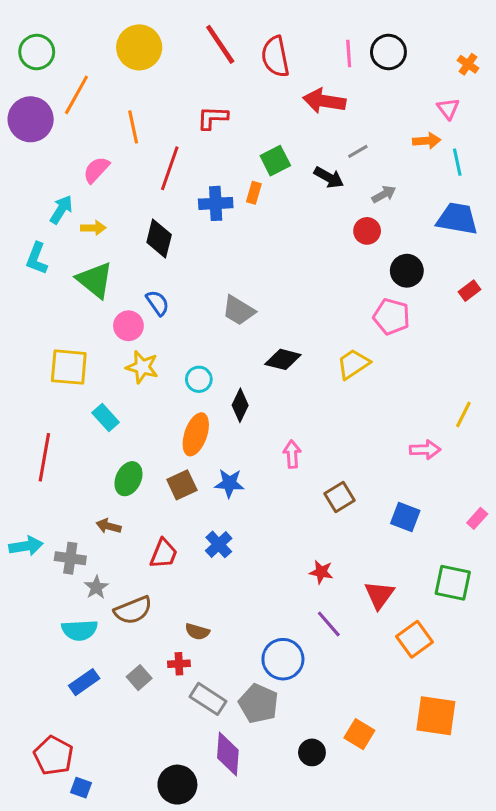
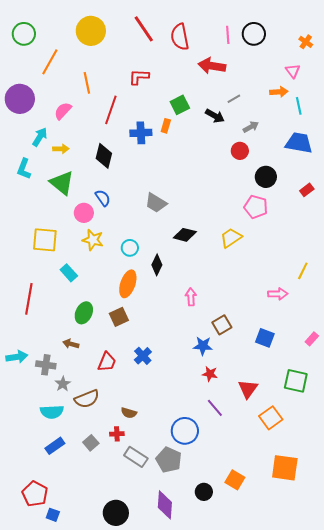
purple circle: (31, 119) -> (20, 99), moved
blue star: (229, 483) -> (203, 346), moved
purple diamond: (228, 754) -> (165, 505), moved

